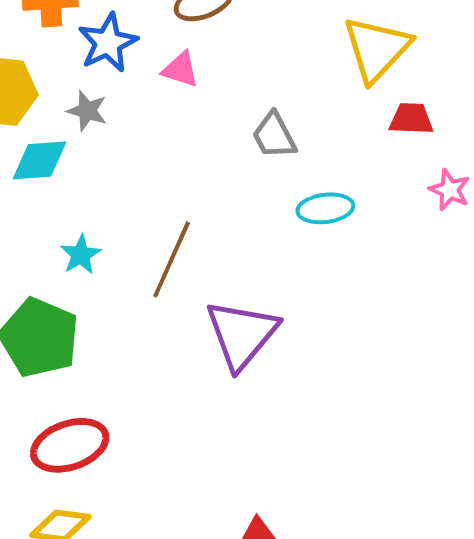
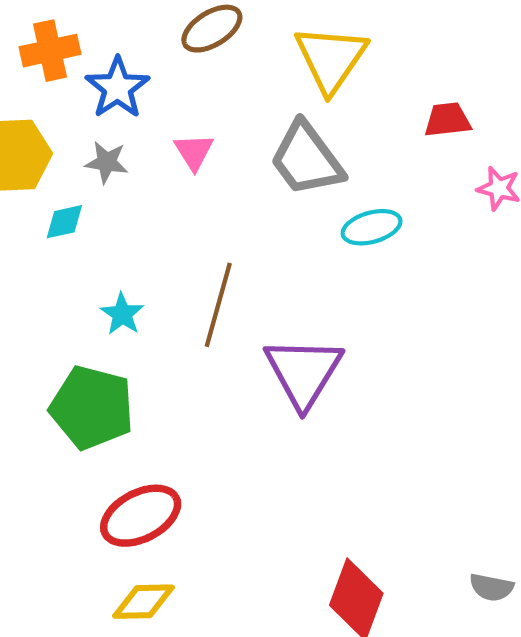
yellow triangle: (377, 49) -> (331, 59), moved
pink triangle: (180, 70) -> (194, 152), moved, turned 48
gray trapezoid: (274, 136) -> (306, 159), size x1.5
cyan diamond: (40, 160) -> (64, 222), size x0.7

